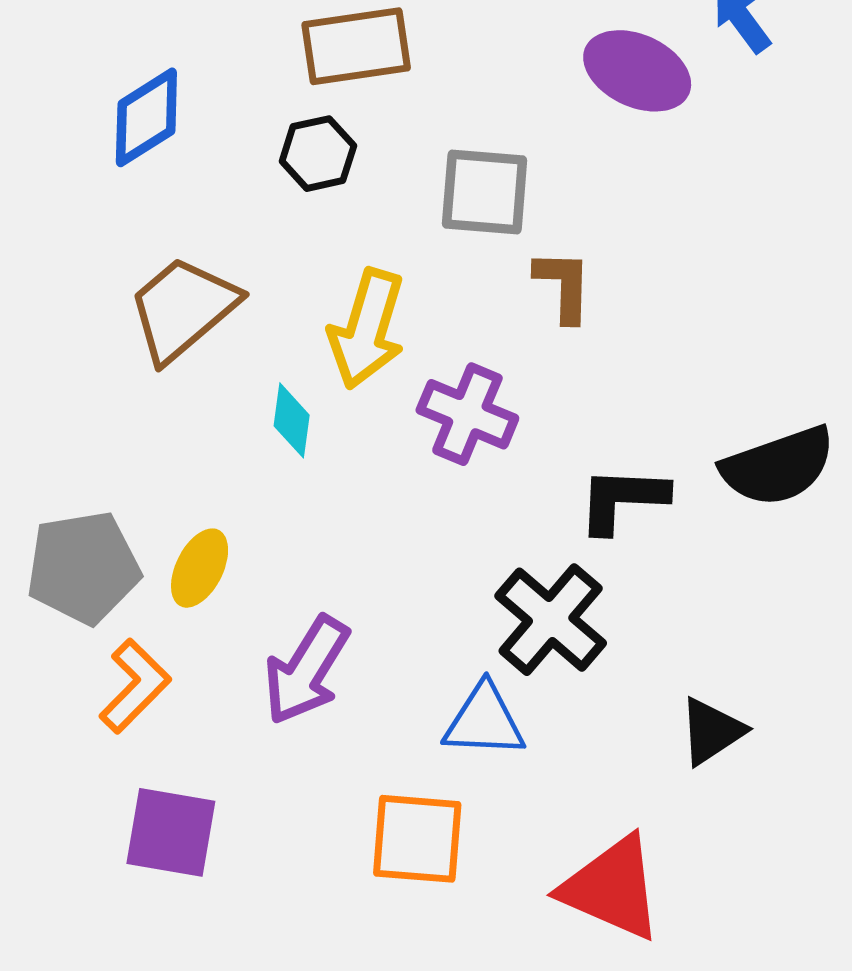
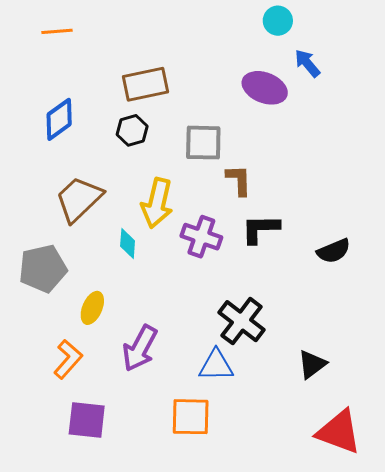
black semicircle: (778, 466) -> (334, 251), size x0.7
black L-shape: (622, 499) -> (260, 229), moved
gray pentagon: (83, 567) -> (43, 269), moved
red triangle: (612, 888) -> (339, 432), moved

